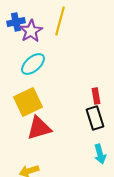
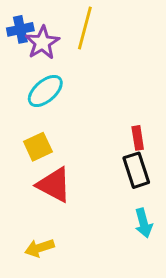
yellow square: (28, 102) -> (38, 147), size x0.7
red triangle: (39, 128) -> (54, 185), turned 44

